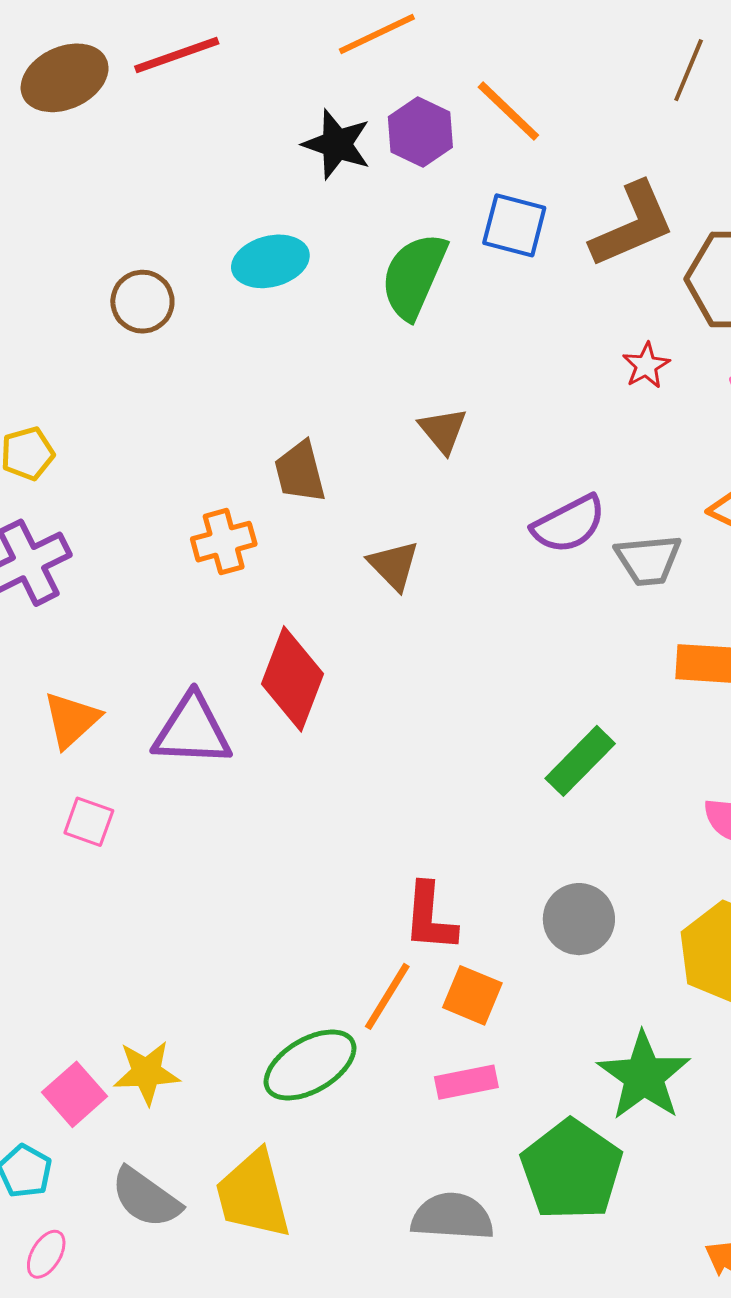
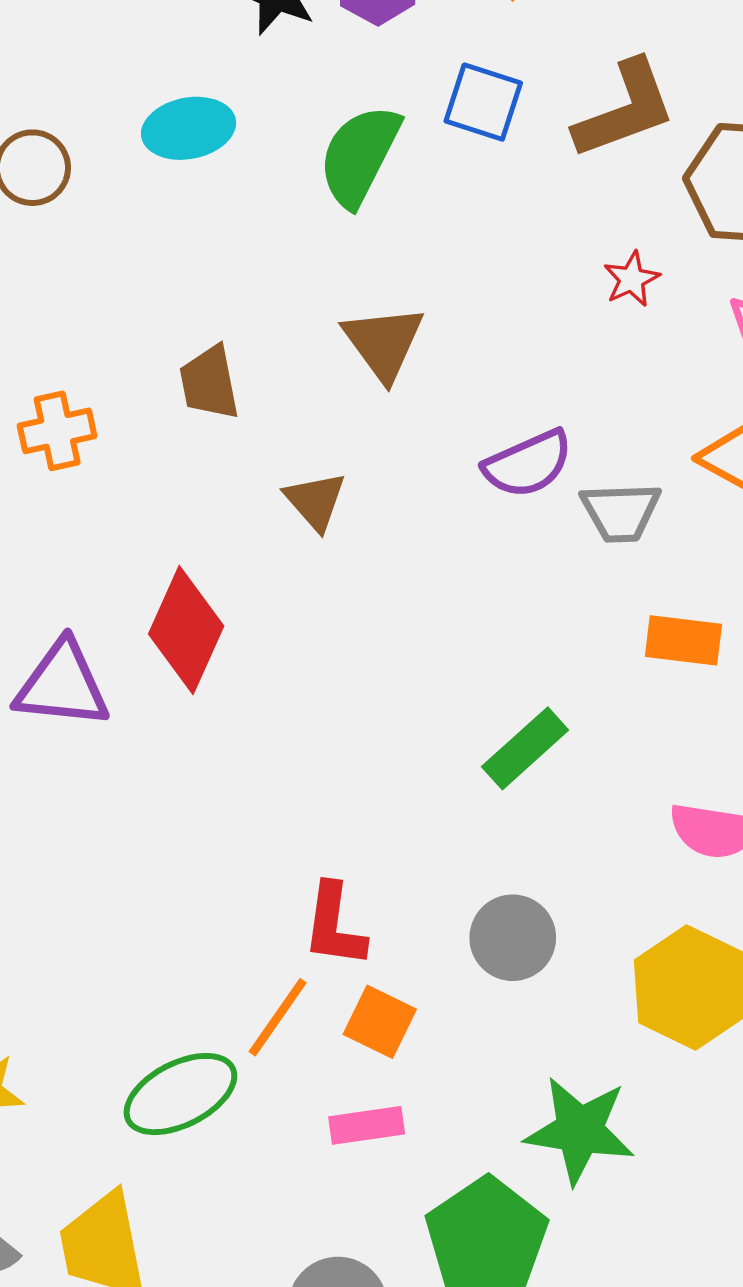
brown triangle: (443, 430) -> (384, 343), size x1.4
orange cross: (224, 542) -> (57, 431), moved
green star: (644, 1076) -> (580, 1130), turned -30

